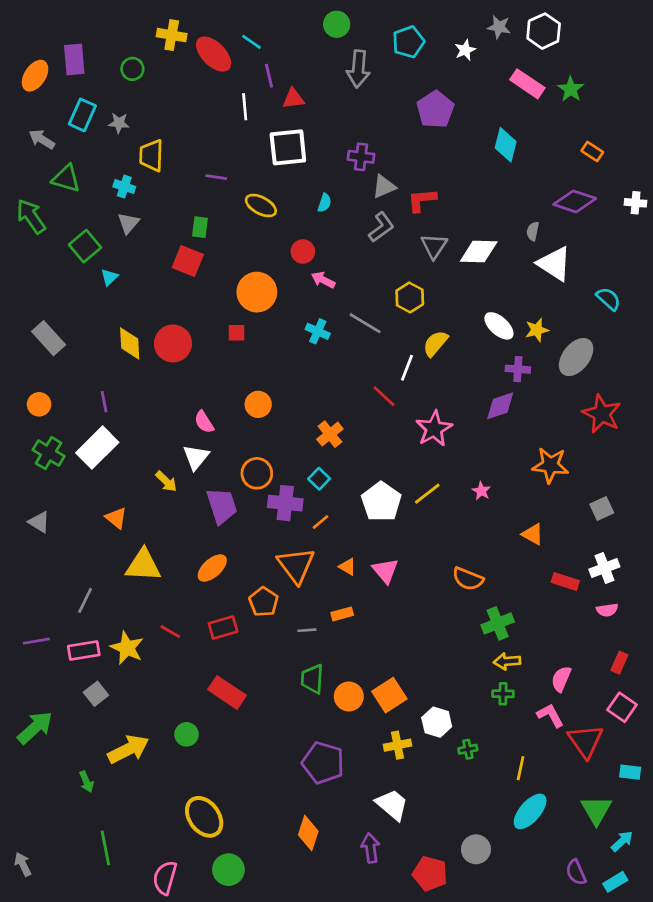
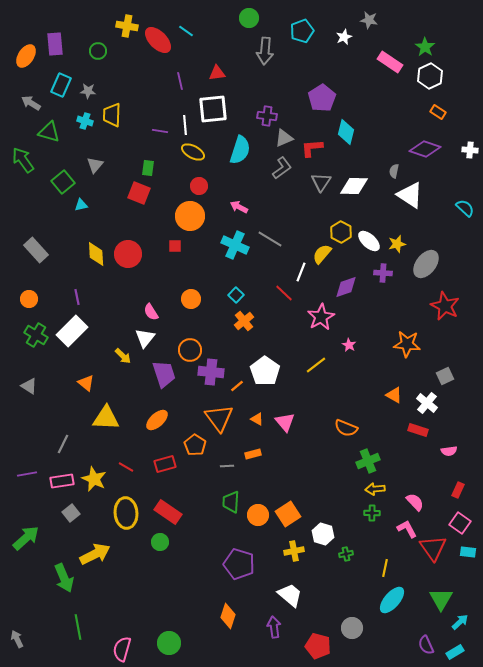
white hexagon: (544, 31) -> (430, 76), moved
purple line: (269, 76) -> (180, 81), moved
green star: (571, 89) -> (425, 47), moved
white line: (245, 107) -> (185, 125), moved
purple pentagon: (435, 109) -> (322, 98), moved
cyan diamond: (506, 145) -> (346, 132), moved
cyan cross: (124, 187) -> (85, 121), moved
cyan semicircle: (324, 203) -> (240, 150), size x2.0
red circle: (303, 252) -> (199, 186), moved
cyan triangle: (109, 277) -> (81, 205), turned 32
yellow hexagon: (410, 297) -> (341, 232), moved
cyan semicircle: (608, 299) -> (465, 208), moved
cyan cross: (318, 331) -> (235, 245), size x1.5
purple diamond: (500, 406) -> (346, 287), moved
cyan square: (319, 479) -> (236, 295), moved
pink star: (481, 491) -> (349, 345), moved
white pentagon: (381, 502) -> (265, 371), moved
white cross: (604, 568) -> (427, 403), moved, turned -30
pink semicircle: (561, 679) -> (415, 502), turned 114
green circle: (187, 734) -> (160, 542), moved
cyan rectangle: (630, 772) -> (468, 552), moved
green arrow: (86, 782) -> (64, 578), size x1.8
yellow ellipse: (204, 817) -> (126, 513), moved, turned 32

